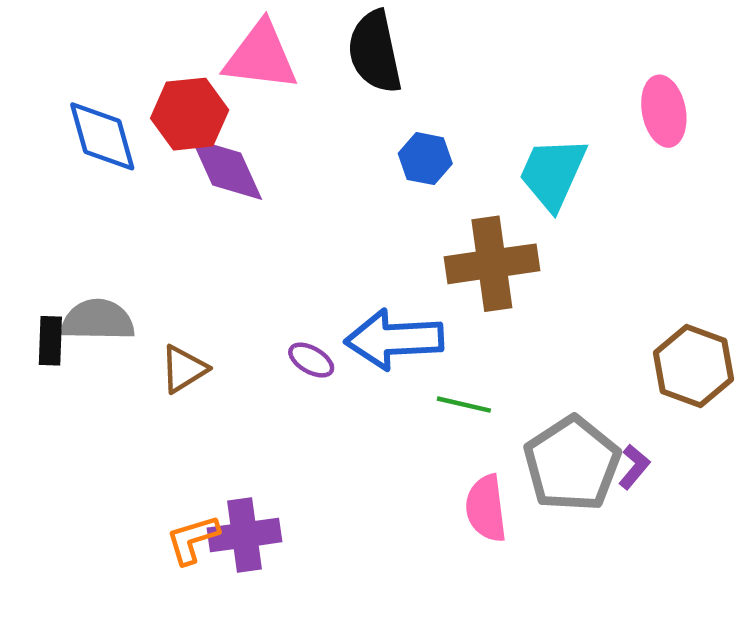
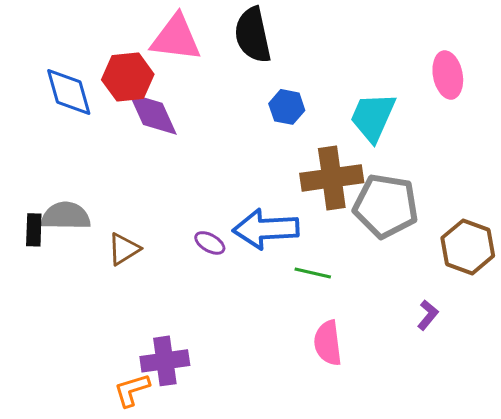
gray pentagon: (572, 464) -> (386, 206), moved, turned -30
orange L-shape: (193, 539) -> (132, 390), moved

